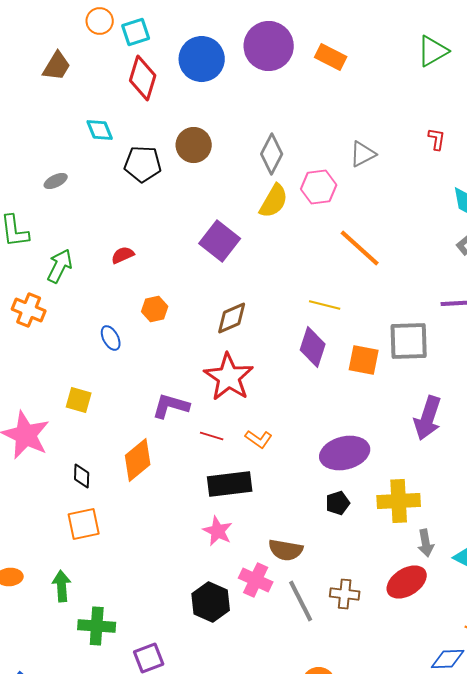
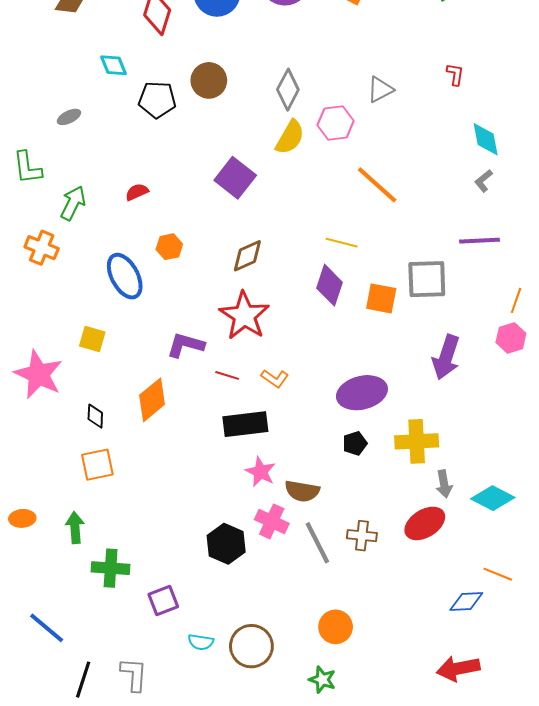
blue ellipse: (111, 338) -> (125, 276), size x1.8
pink star: (218, 531) -> (261, 472), moved

